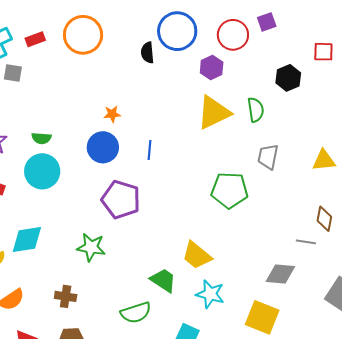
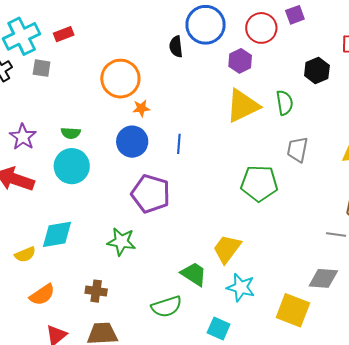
orange circle: (83, 35) -> (120, 79), moved
yellow trapezoid: (197, 255) -> (227, 249), turned 88
gray diamond: (280, 274) -> (323, 278), moved

